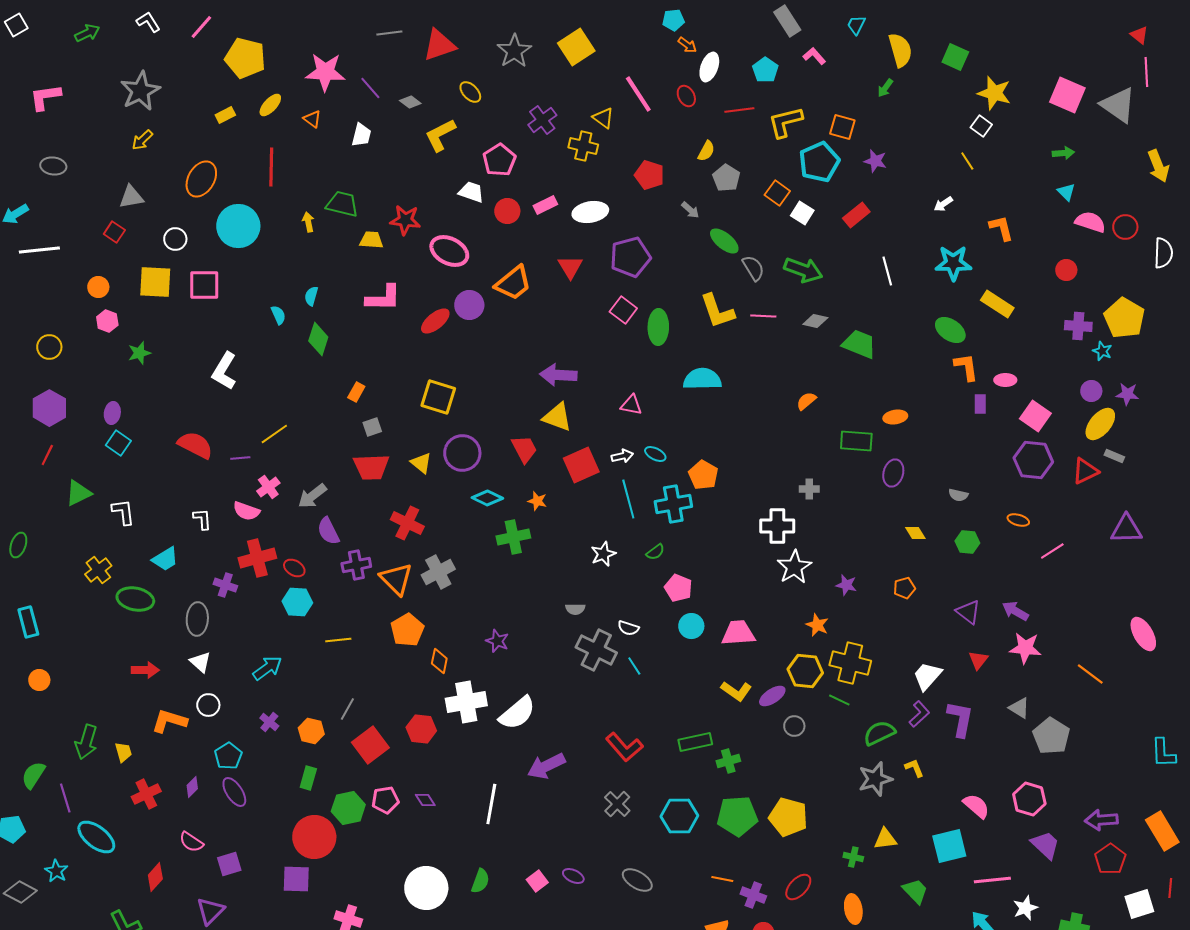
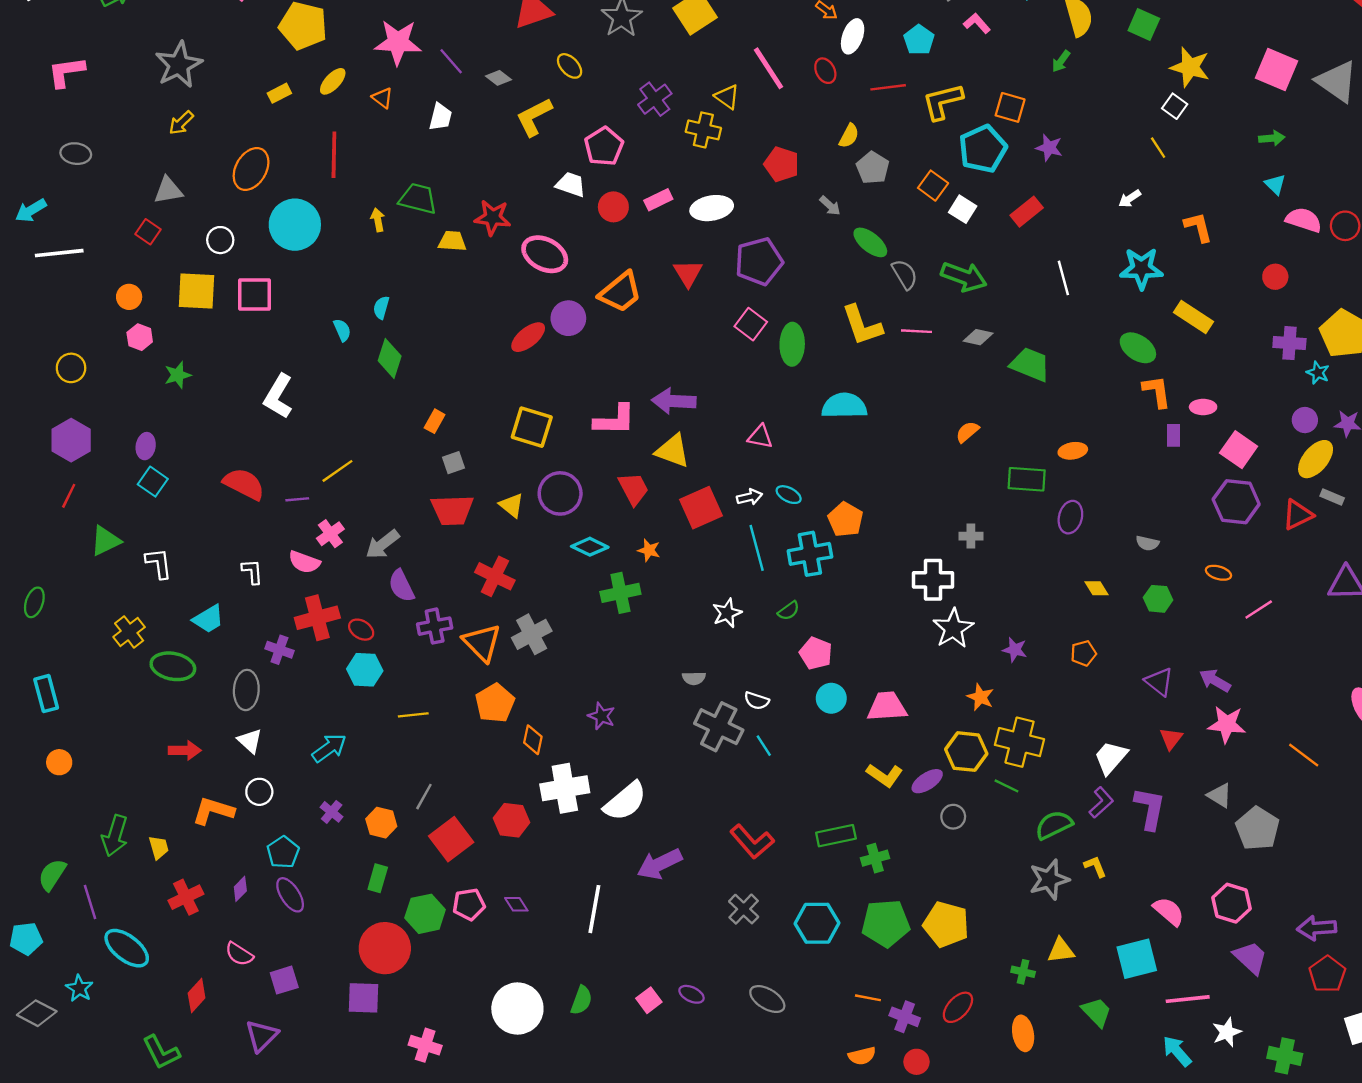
pink L-shape: (383, 298) -> (615, 420), moved

